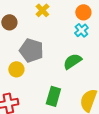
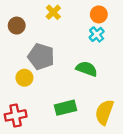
green semicircle: (72, 61) -> (87, 69), turned 54
green rectangle: (53, 96) -> (66, 108), turned 60

